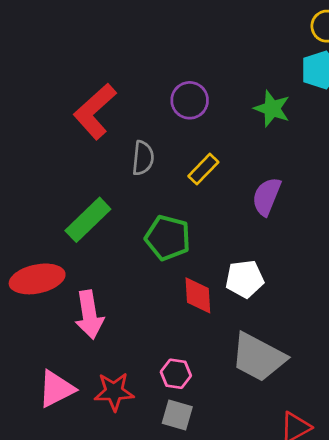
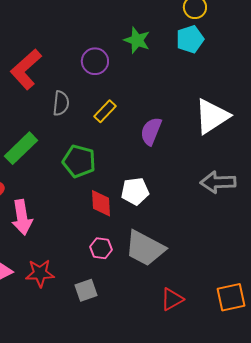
green star: (272, 109) -> (137, 40), moved
pink hexagon: (176, 374) -> (101, 248), moved
gray square: (177, 415) -> (86, 290), turned -35

